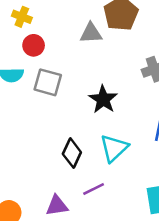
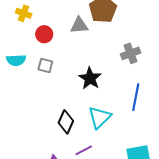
red circle: (34, 45) -> (44, 34), moved
gray square: (48, 82) -> (45, 65), size x0.7

